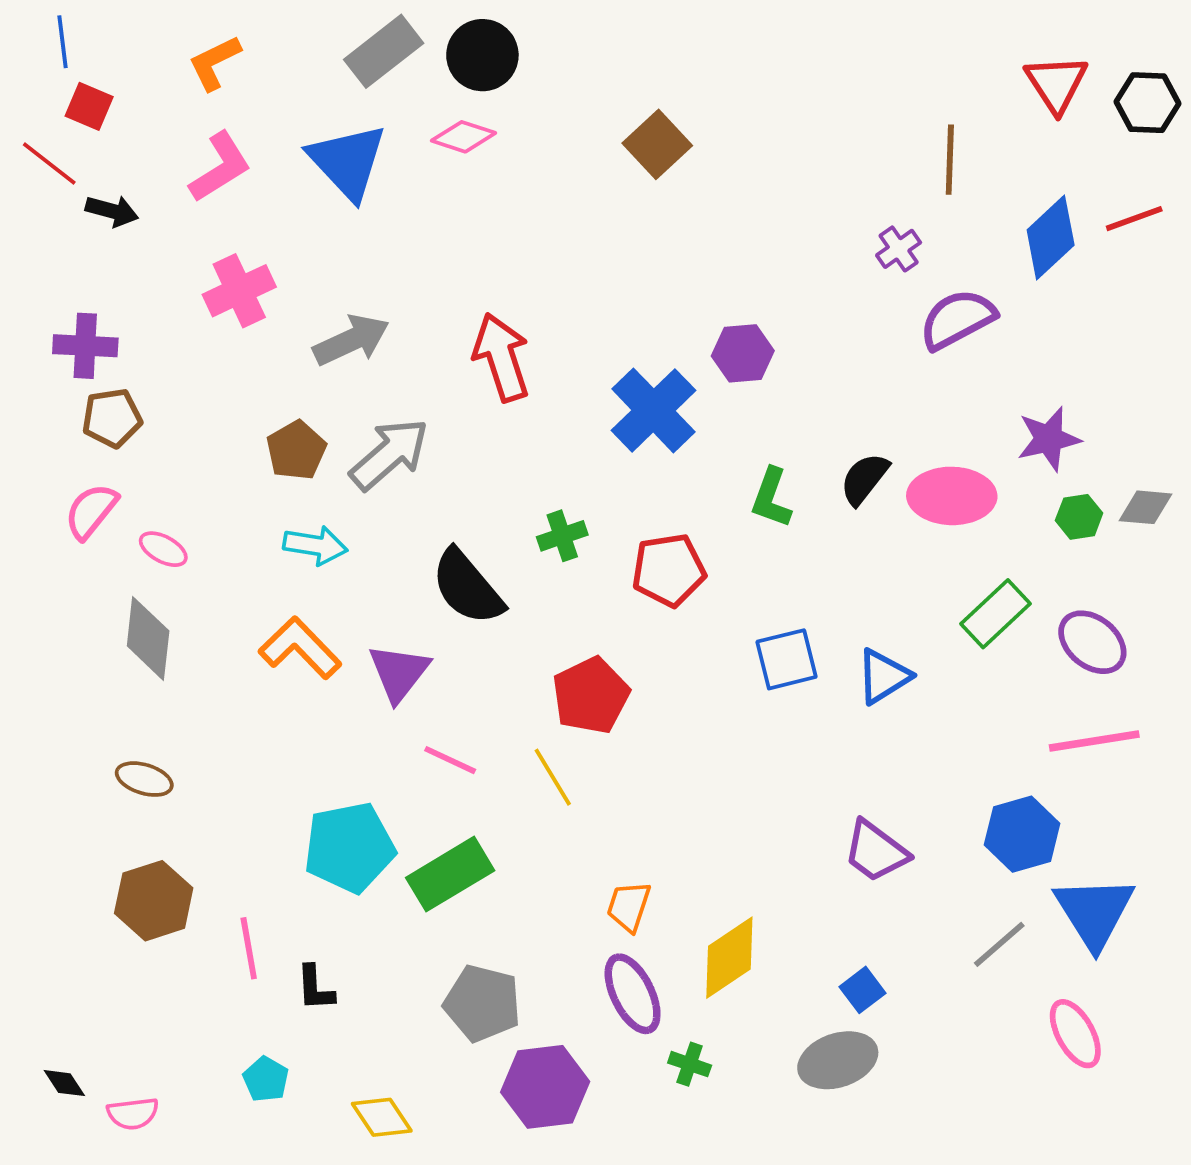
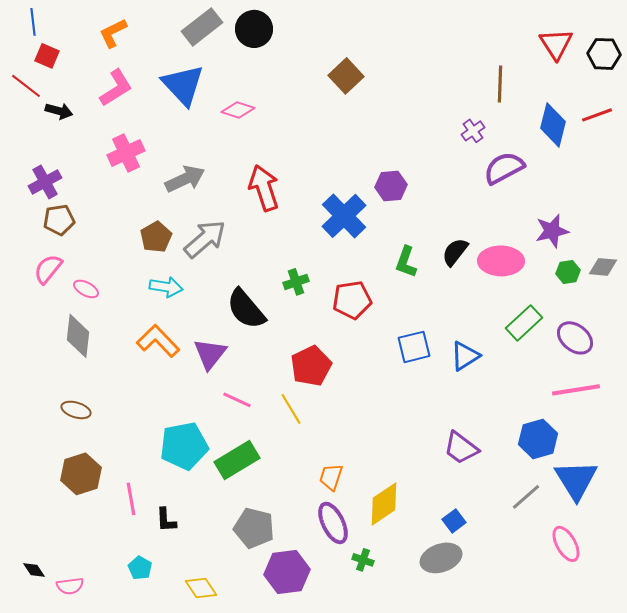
pink diamond: (463, 137) -> (238, 110), moved
blue diamond: (1051, 238) -> (553, 125), turned -33
purple cross: (85, 346) -> (45, 182), turned -32

